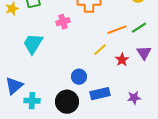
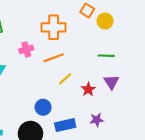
green line: (139, 28) -> (106, 56), turned 35
orange line: (117, 30) -> (54, 58), moved
purple star: (134, 98) -> (97, 120), moved

